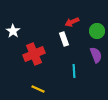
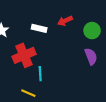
white rectangle: (64, 39) -> (39, 28), moved, turned -56
cyan line: (74, 71) -> (40, 74), moved

